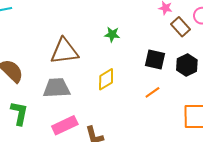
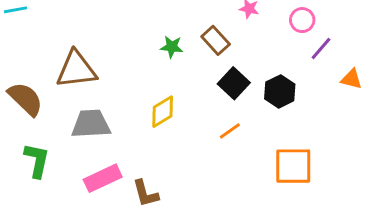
brown rectangle: (181, 27) -> (216, 40), moved
brown triangle: (64, 51) -> (76, 70), moved
black square: (155, 60) -> (234, 83), turned 30

